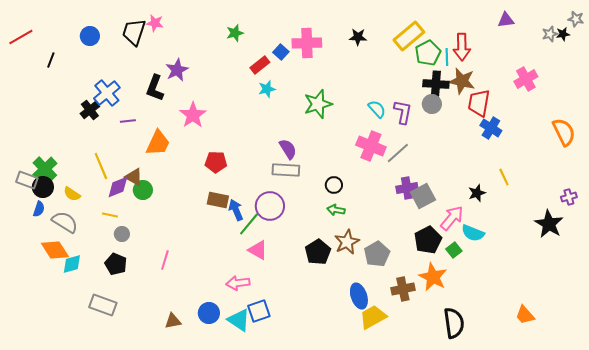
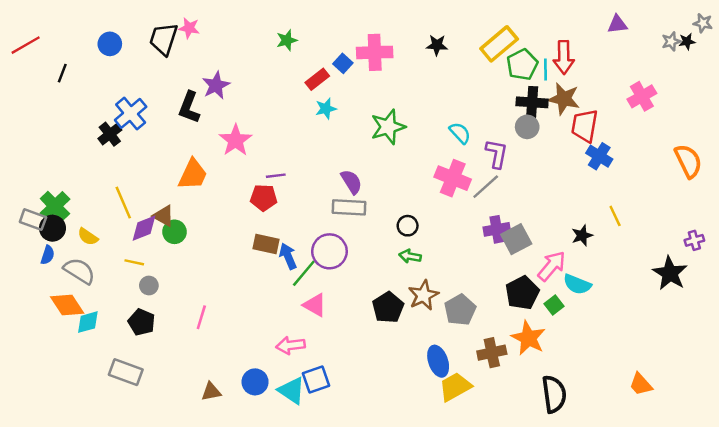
purple L-shape: (403, 112) -> (497, 154), moved
purple line: (128, 121) -> (276, 176), moved

